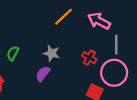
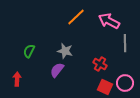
red cross: (89, 58) -> (100, 64), moved
pink circle: (114, 73) -> (125, 83), moved, size x0.7

